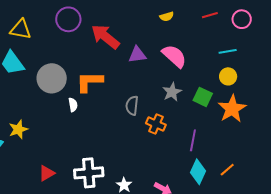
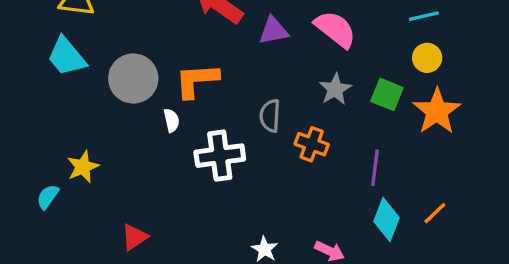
white cross: (89, 173) -> (220, 156), moved

